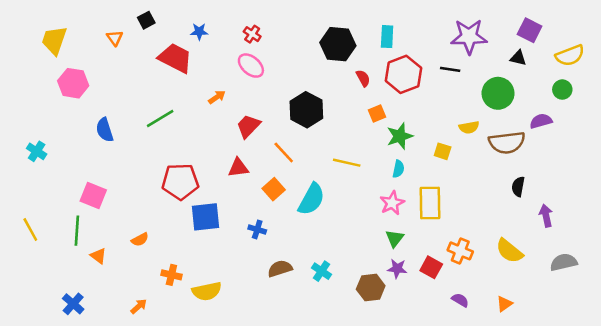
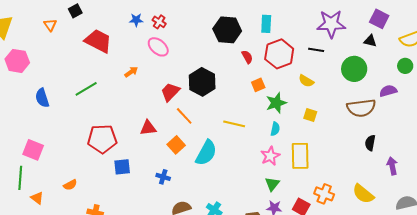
blue star: (199, 32) -> (136, 20), moved
red trapezoid: (248, 126) -> (170, 92), moved
yellow semicircle: (469, 127) -> (306, 81), moved, turned 42
blue square: (206, 217) -> (122, 167), size x0.7

